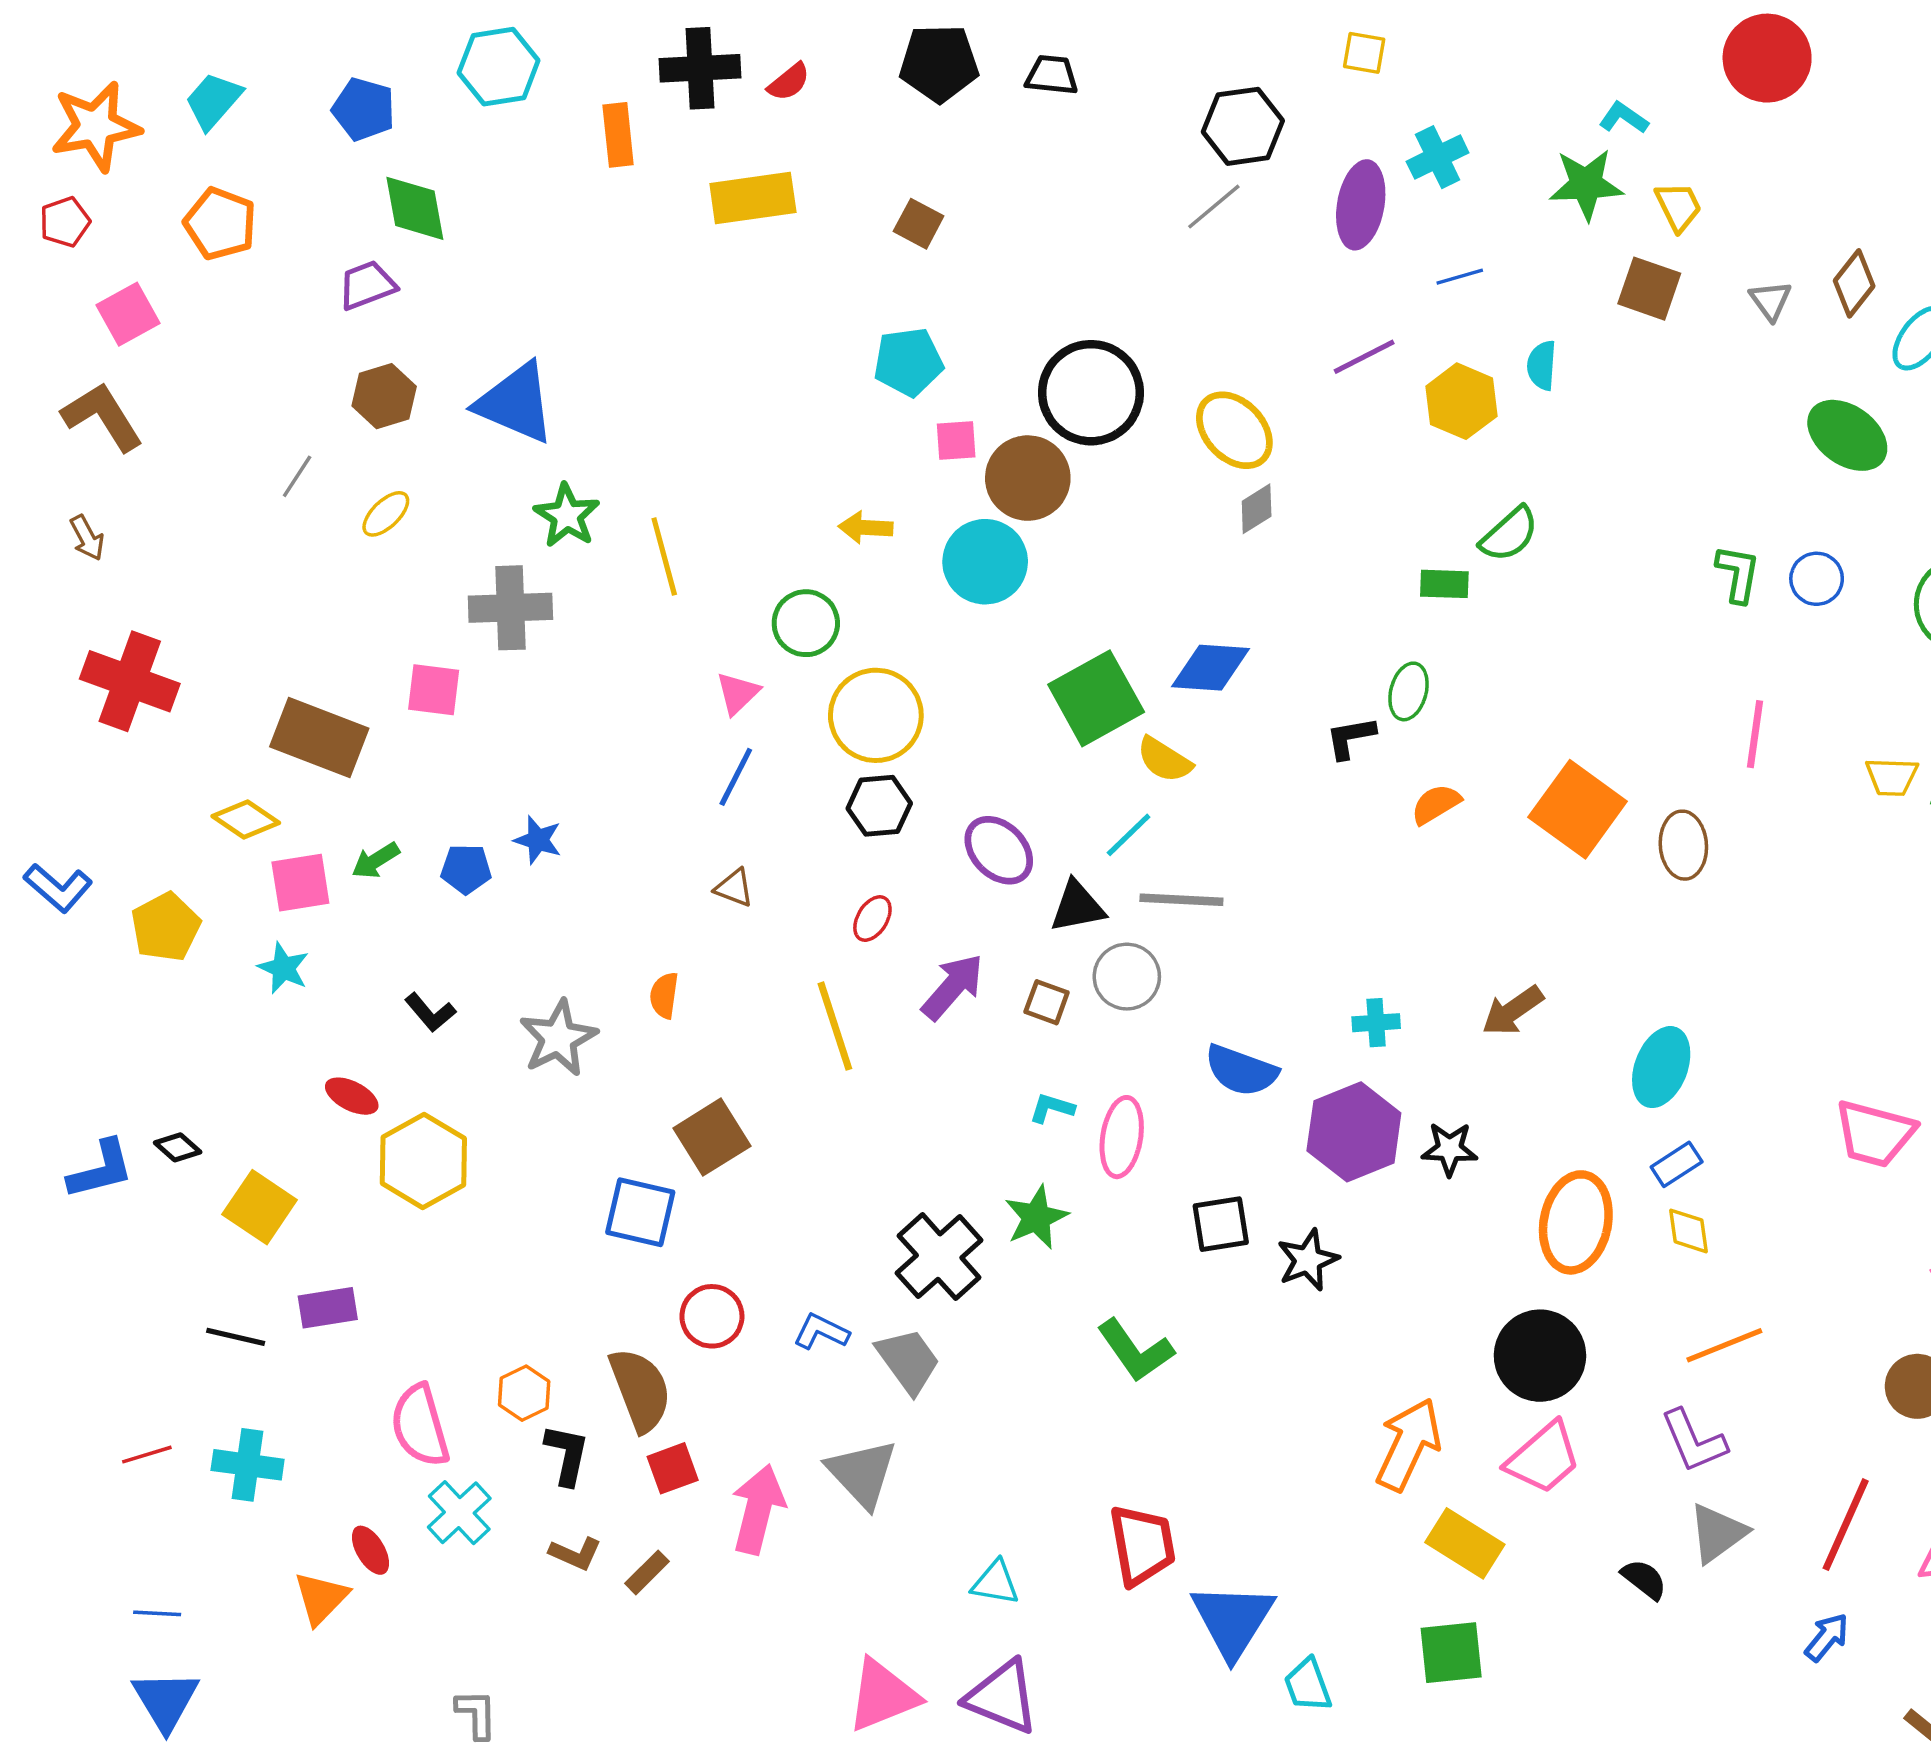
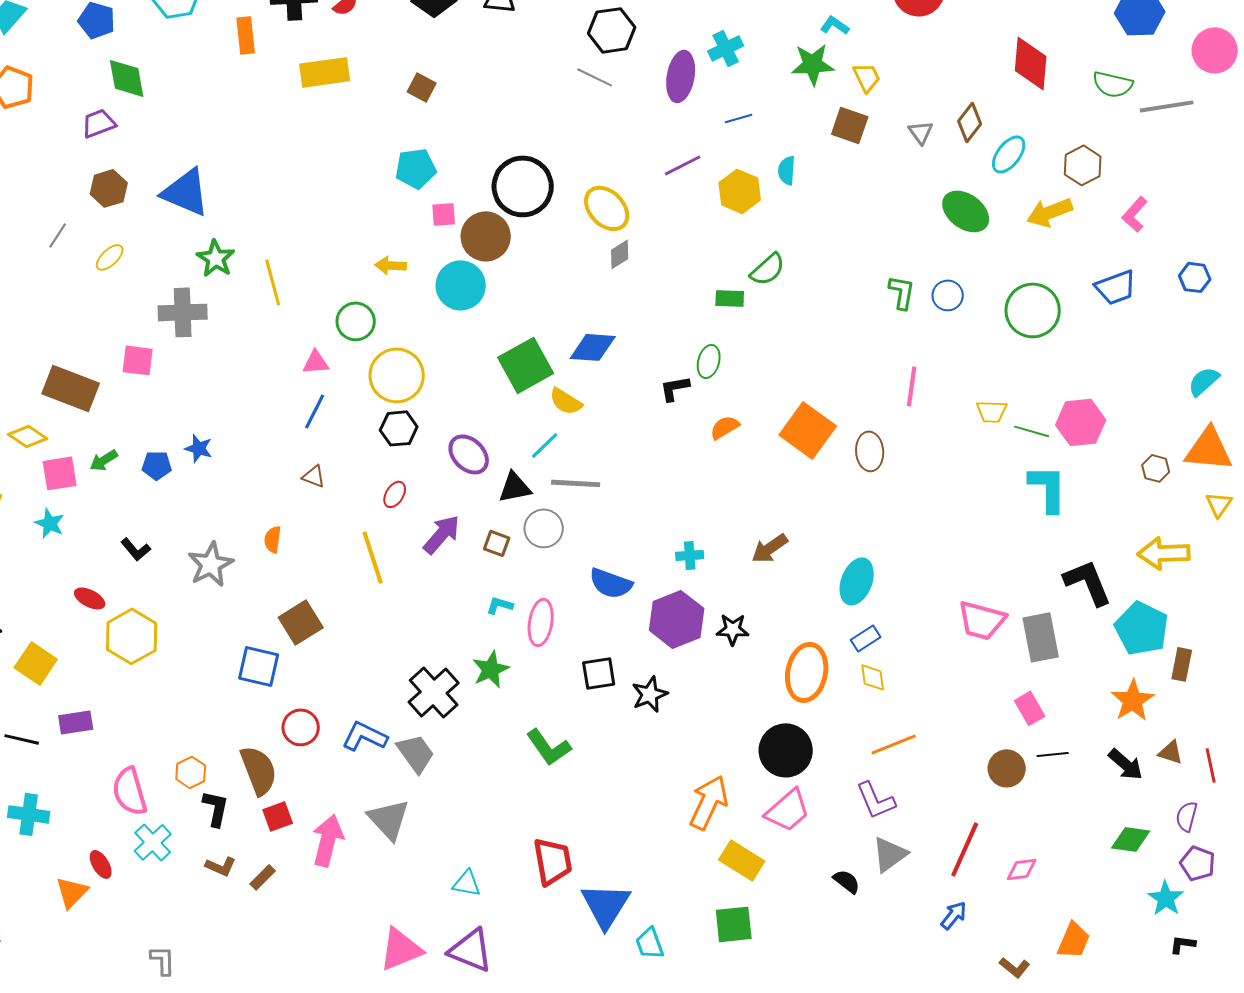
gray line: (1214, 207) -> (595, 77), turned 66
pink triangle: (738, 693) -> (316, 362), turned 40
blue L-shape: (821, 1332) -> (365, 736), size x1.4

